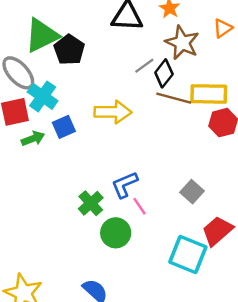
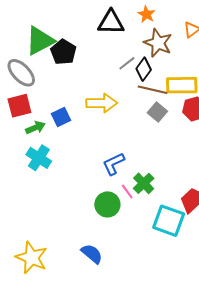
cyan cross: (43, 96) -> (39, 158), moved
gray square: (192, 192) -> (157, 112), moved
green cross: (91, 203) -> (144, 183), moved
pink line: (139, 206) -> (127, 191), moved

